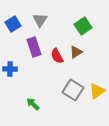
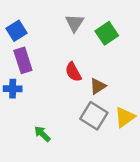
gray triangle: (40, 20) -> (75, 23), moved
purple rectangle: (34, 47) -> (23, 60), moved
brown triangle: (76, 52) -> (98, 86), moved

